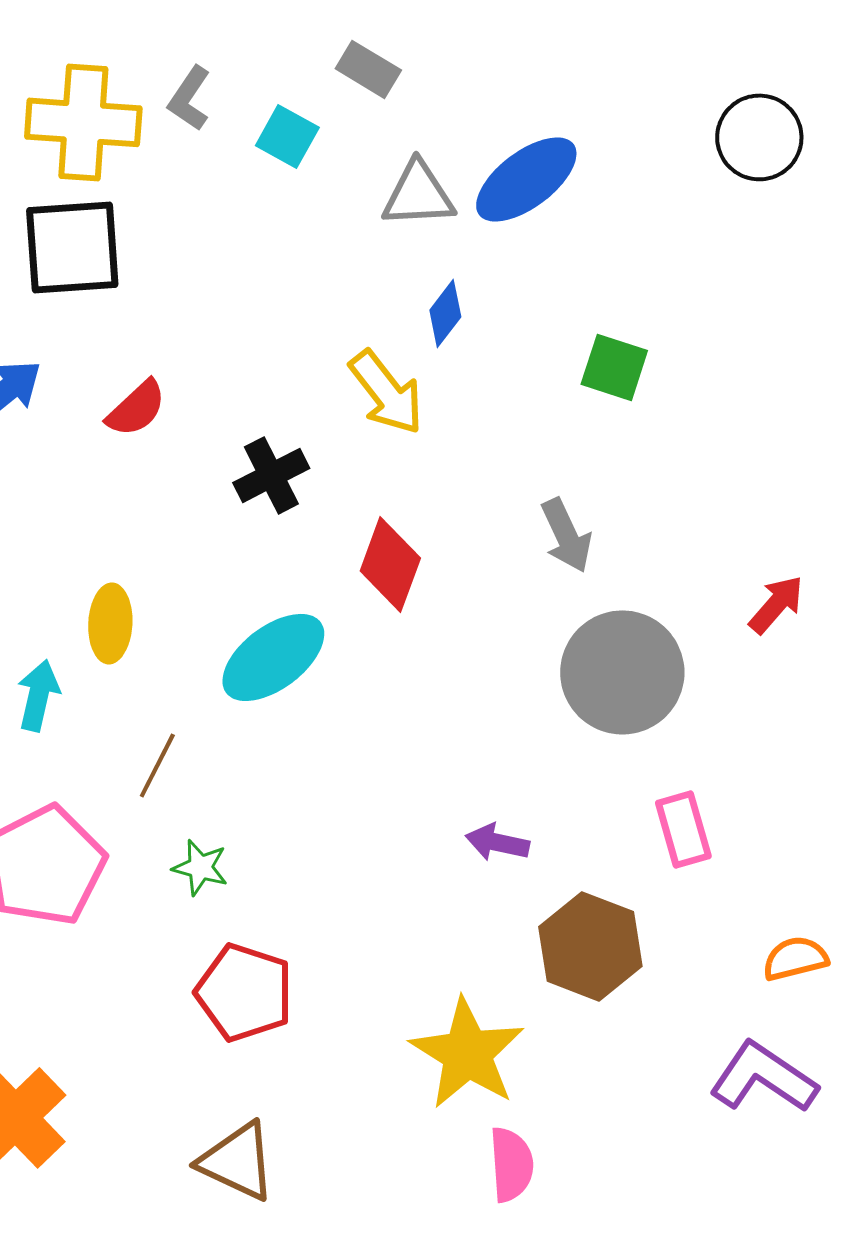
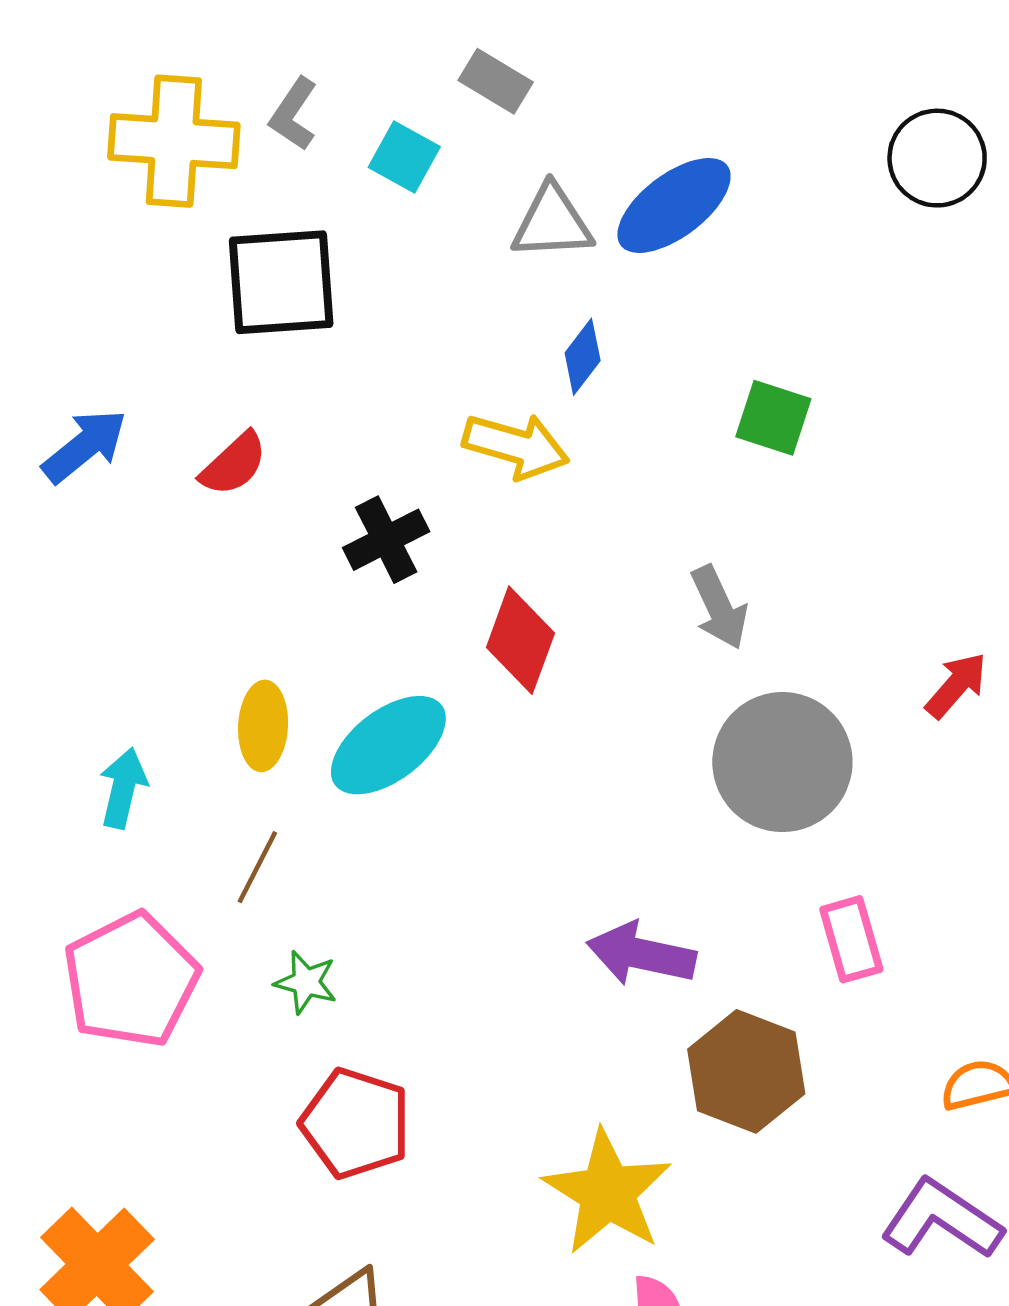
black square: (72, 247) -> (281, 282), moved
yellow arrow: (386, 392) -> (516, 446), turned -36
yellow ellipse: (110, 623) -> (263, 726), moved
purple arrow: (497, 842) -> (641, 954), size x1.5

